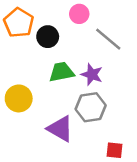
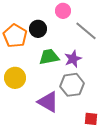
orange pentagon: (19, 23) -> (15, 36), moved
purple star: (92, 74) -> (73, 59), turned 30

